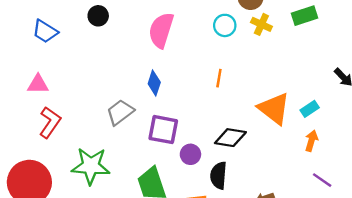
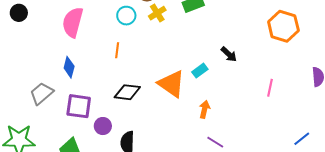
yellow cross: (261, 24) -> (157, 13), turned 36
orange line: (219, 78) -> (117, 50), moved
cyan rectangle: (310, 109) -> (200, 71), moved
black diamond: (230, 138) -> (127, 92), moved

